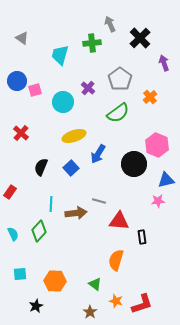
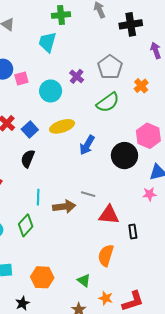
black cross: (140, 38) -> (131, 24), turned 35
green cross: (92, 43) -> (61, 15), moved
blue square: (71, 168) -> (30, 129), moved

